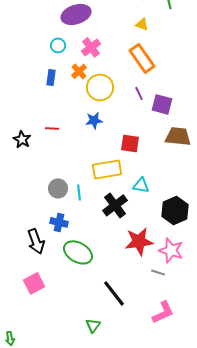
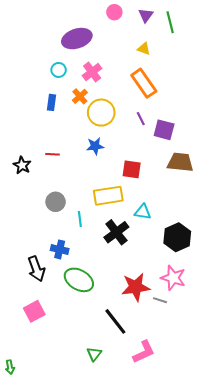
gray circle: (58, 188) -> (56, 202), moved
red star: (139, 241) -> (136, 287), moved
pink L-shape: (163, 312) -> (144, 352), moved

